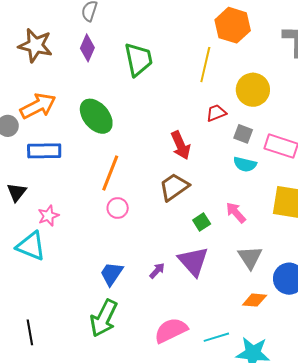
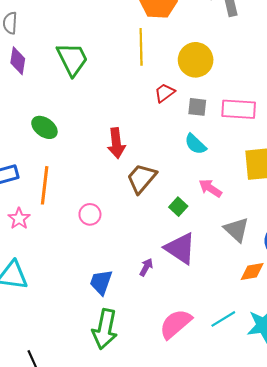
green ellipse: (96, 116) -> (44, 127), size x0.7
red arrow: (181, 145) -> (116, 143), moved, turned 32
cyan semicircle: (245, 164) -> (195, 144), moved, turned 45
orange line: (110, 173) -> (45, 185), moved
pink star: (48, 216) -> (19, 219), moved

